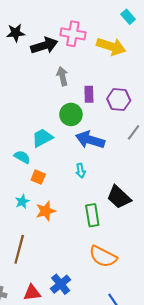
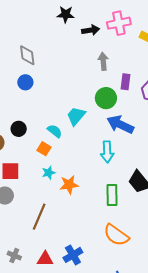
pink cross: (73, 34) -> (119, 23), turned -30
black arrow: (44, 46) -> (91, 30), size x0.7
cyan trapezoid: (42, 138) -> (76, 116), turned -30
cyan arrow: (81, 171) -> (107, 152), size x1.5
orange square: (38, 177) -> (44, 149), moved

